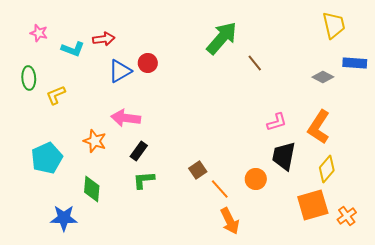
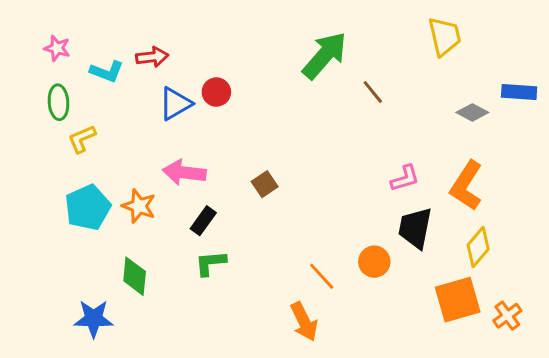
yellow trapezoid: (334, 25) -> (444, 36), moved
green ellipse: (29, 78) -> (58, 102), moved
cyan pentagon: (47, 158) -> (88, 208), moved
brown square: (198, 170) -> (265, 184), moved
orange arrow: (230, 221) -> (304, 322), moved

